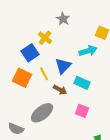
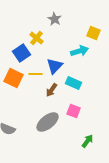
yellow line: (44, 74) -> (36, 74), turned -64
brown arrow: (60, 90) -> (52, 90), turned 96
gray ellipse: (42, 113) -> (48, 122), moved

